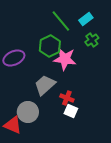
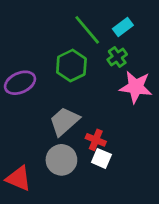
green cross: (92, 40) -> (117, 57), moved
pink star: (65, 59) -> (136, 87), moved
gray circle: (28, 112) -> (61, 160), moved

